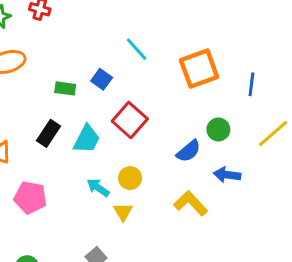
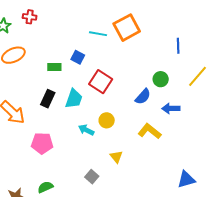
cyan line: (137, 49) -> (98, 34), turned -30
orange square: (199, 69) -> (127, 28), moved
yellow triangle: (123, 212) -> (116, 157), moved

